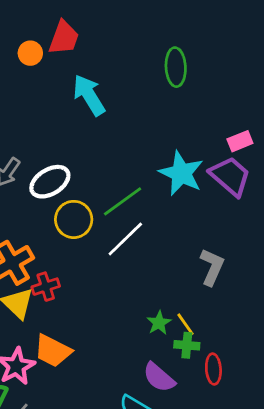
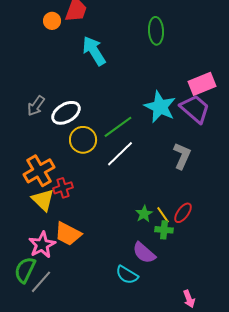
pink rectangle: (240, 141) -> (202, 84), size x1.5
gray L-shape: (212, 267) -> (182, 156), moved
red ellipse: (213, 369) -> (183, 213), moved, turned 40

